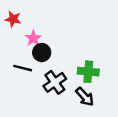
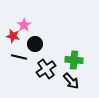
red star: (13, 19) -> (13, 36), moved
pink star: (33, 38) -> (24, 25), moved

